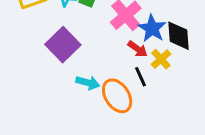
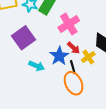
blue star: (152, 28) -> (59, 56), moved
orange ellipse: (117, 96) -> (74, 83), moved

